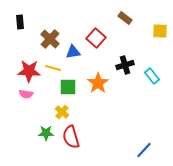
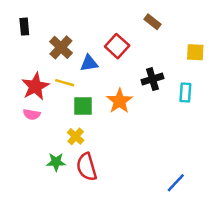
yellow square: (160, 31) -> (195, 52), moved
red star: (29, 71) -> (35, 86), turned -30
cyan rectangle: (152, 76) -> (185, 92), turned 42

